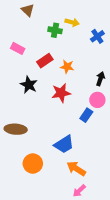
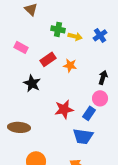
yellow arrow: (72, 22) -> (75, 36), moved
red star: (61, 93) -> (64, 109), moved
blue trapezoid: (64, 144) -> (83, 136), moved, turned 40

